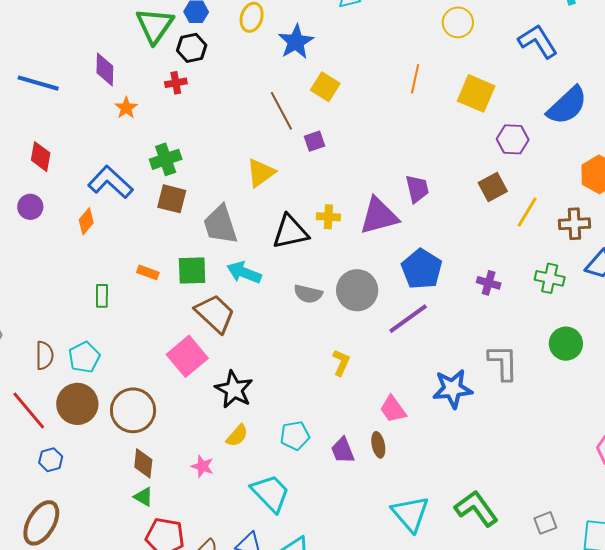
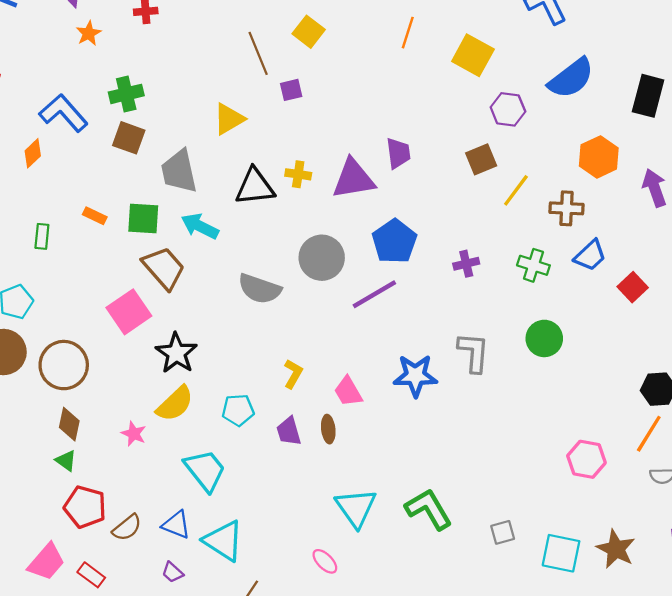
purple cross: (489, 283) -> (466, 264), turned -35
gray semicircle: (308, 294) -> (260, 289), moved, size x1.4
yellow L-shape: (341, 363) -> (293, 374), moved
yellow semicircle: (237, 436) -> (175, 404), size x1.5

